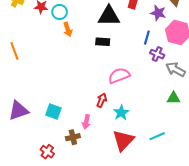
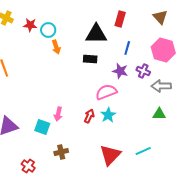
purple star: (158, 13) -> (120, 71), moved
blue line: (147, 38) -> (127, 48), moved
gray arrow: (176, 69) -> (161, 86), turned -30
cyan star: (121, 113) -> (108, 115), moved
pink arrow: (86, 122) -> (58, 114), moved
red cross: (47, 152) -> (28, 166), moved

